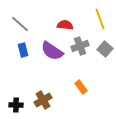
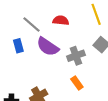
gray line: (20, 24) -> (32, 24), moved
gray cross: (80, 46) -> (76, 56), moved

